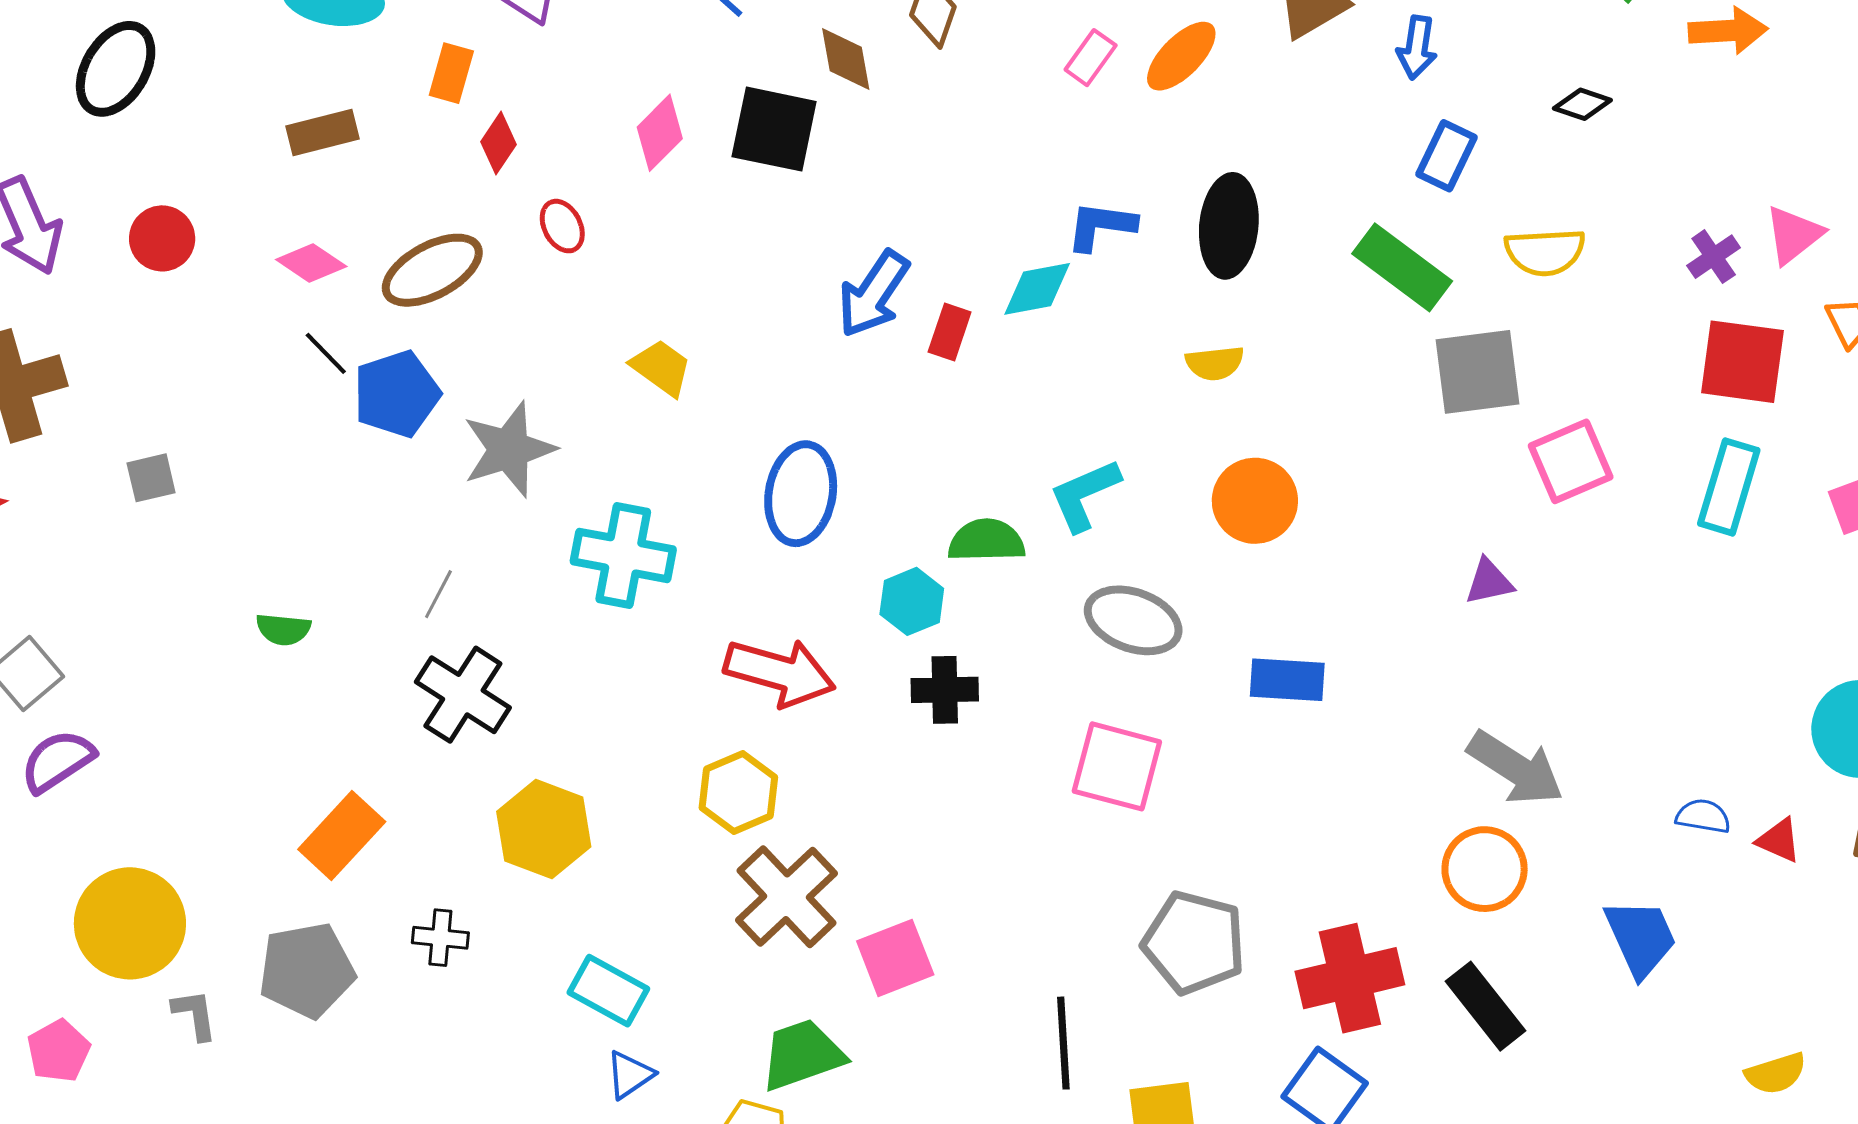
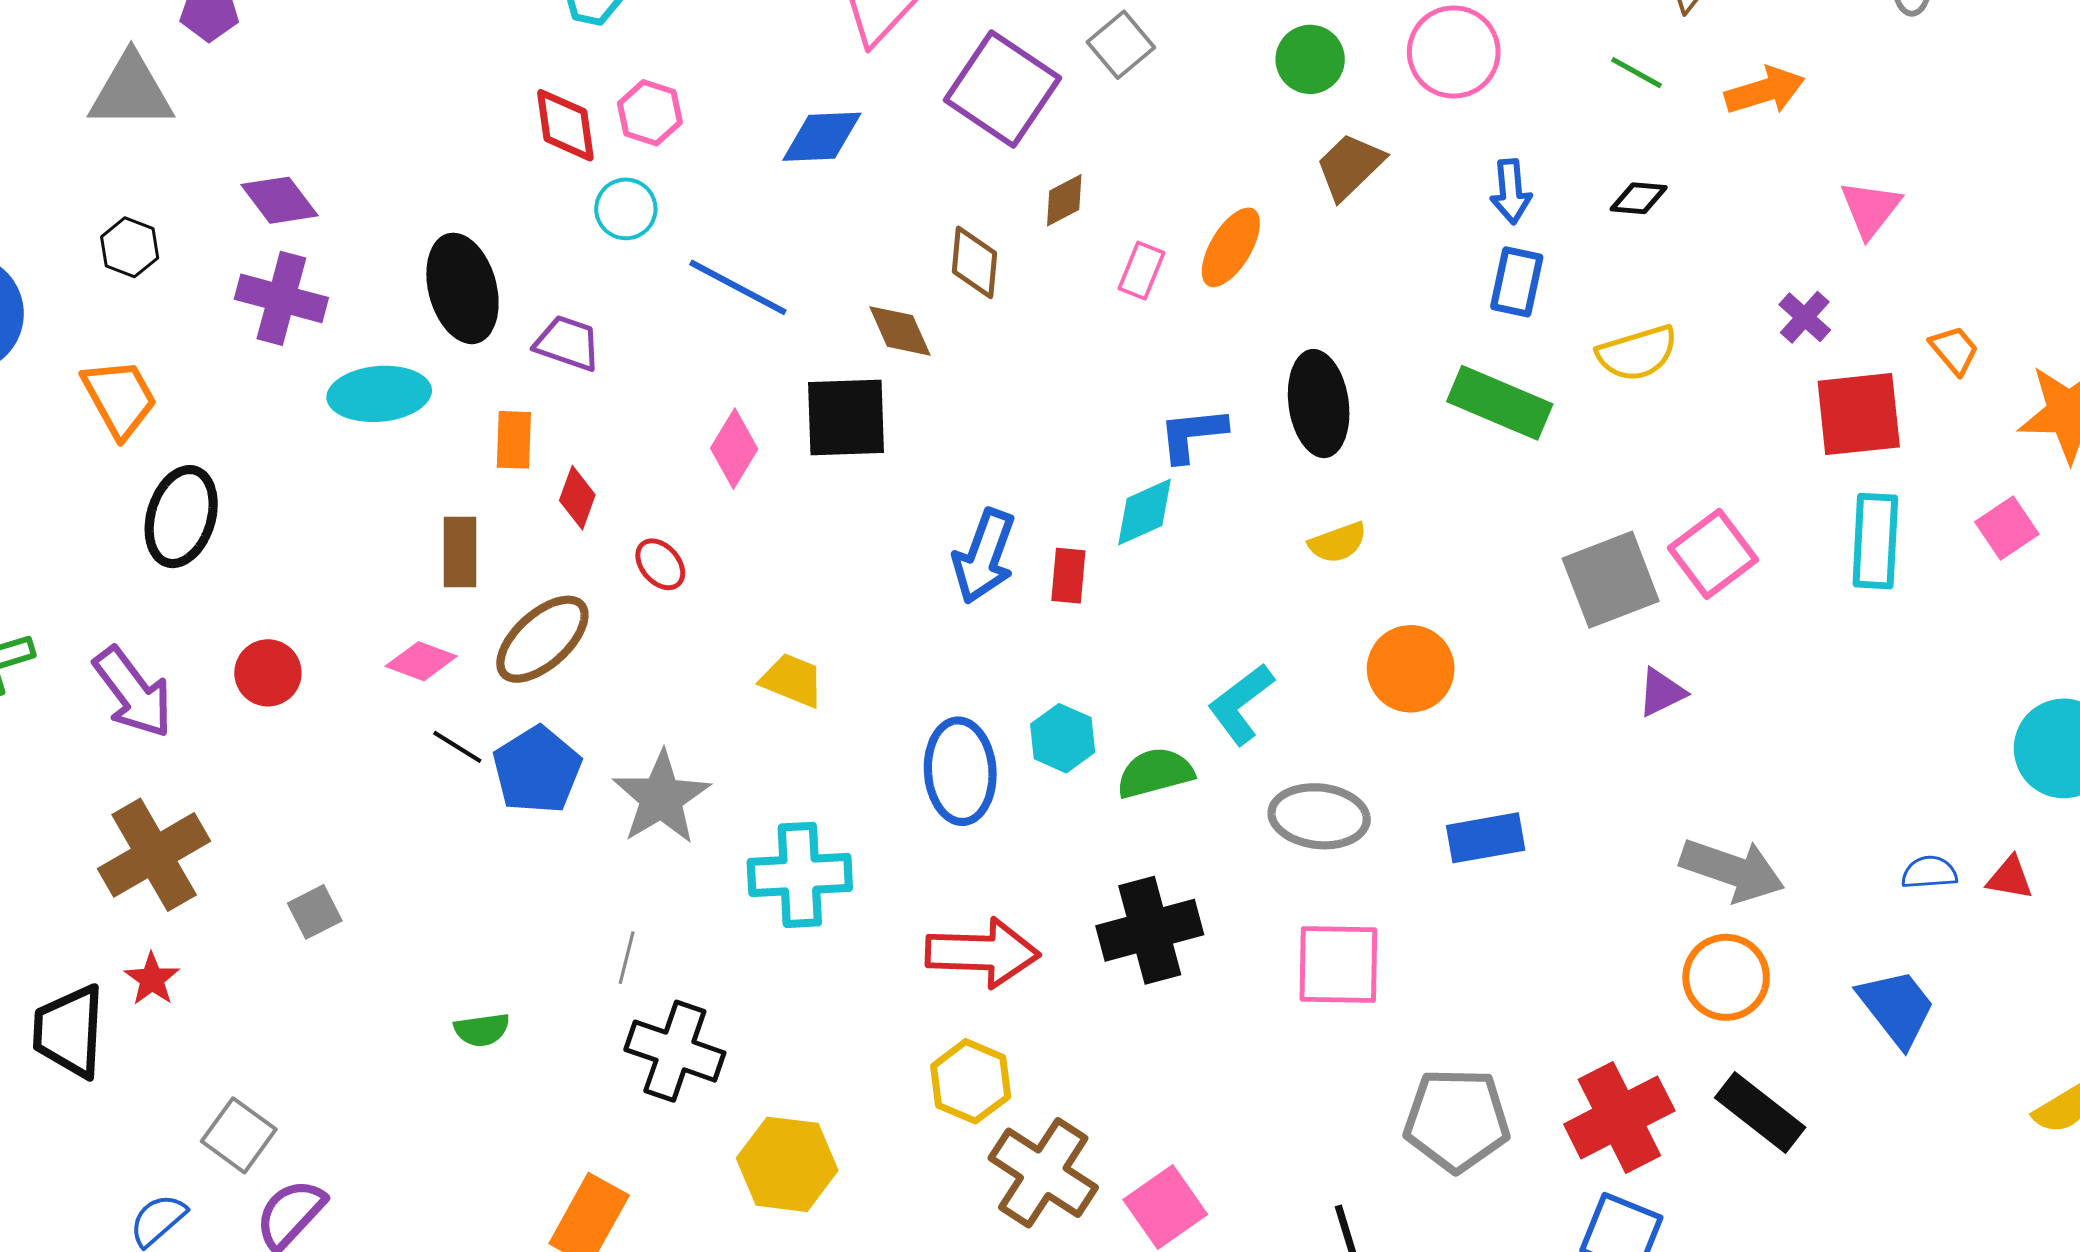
blue arrow: (1417, 48) -> (1511, 191), moved
brown rectangle: (323, 132) -> (460, 552), moved, turned -62
pink triangle: (1794, 235) -> (1870, 209), moved
gray square: (1477, 372) -> (1611, 580), moved
cyan hexagon: (912, 601) -> (1063, 738), moved
black cross: (945, 690) -> (1150, 930), size x1.5

